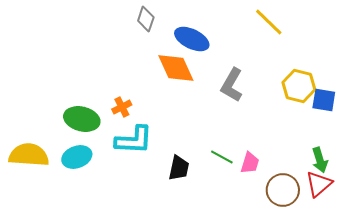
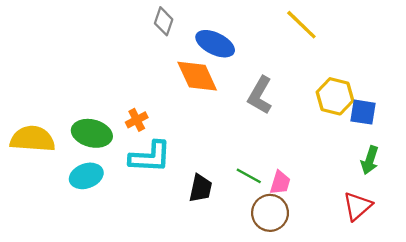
yellow semicircle: (29, 155) -> (32, 139), moved
green arrow: (320, 160) -> (370, 160), moved, turned 35
brown circle: (283, 190) -> (270, 213), moved

